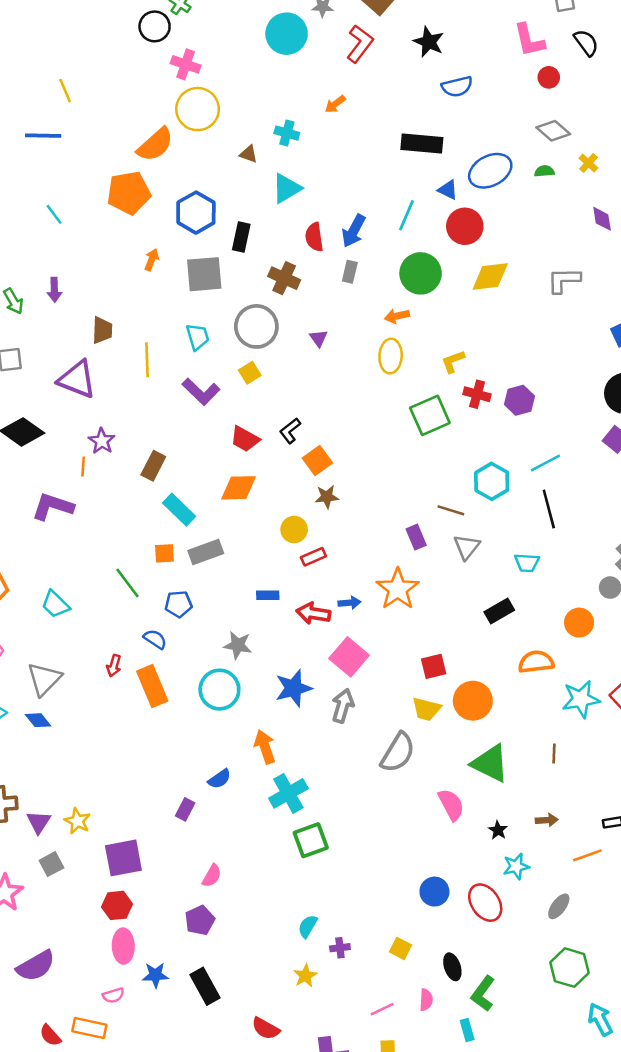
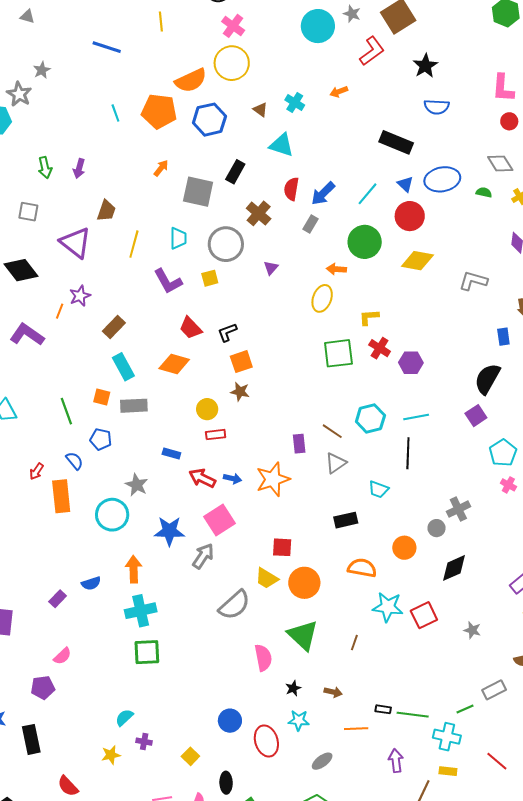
yellow line: (65, 91) -> (161, 22), moved
cyan triangle: (287, 188) -> (282, 145), turned 32
blue hexagon: (196, 213) -> (209, 120), moved
cyan line: (54, 214) -> (115, 113), moved

